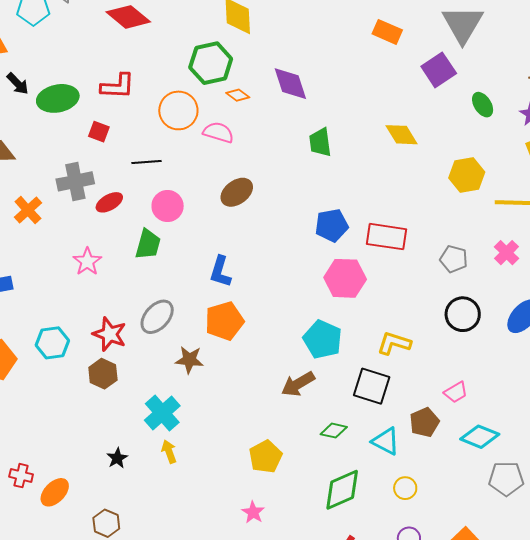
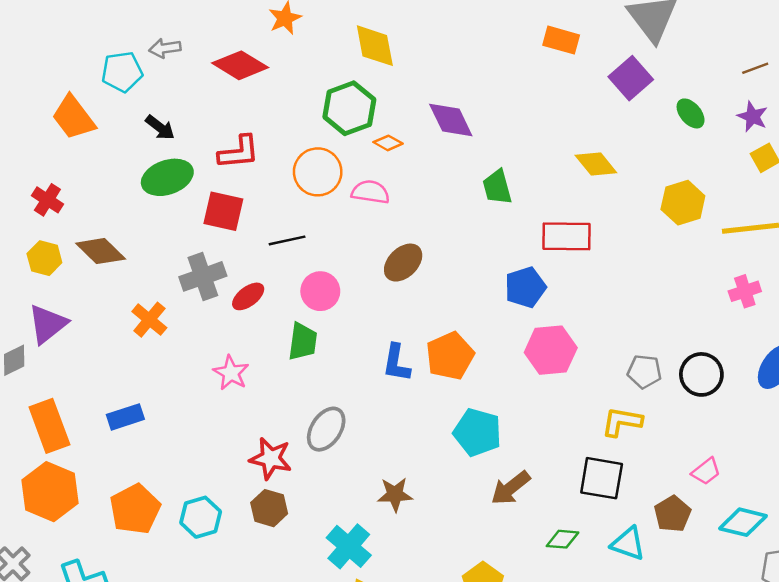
black arrow: (18, 84) -> (160, 127), moved
red square: (99, 132) -> (223, 211), size x1.6
red rectangle: (386, 237) -> (566, 236), moved
pink cross: (506, 253) -> (745, 291), turned 35
gray pentagon: (454, 259) -> (644, 372), moved
orange pentagon: (224, 321) -> (450, 356), moved
cyan pentagon: (323, 339) -> (477, 432), moved
cyan hexagon: (52, 343) -> (201, 517), moved
brown star: (189, 360) -> (395, 494), moved

